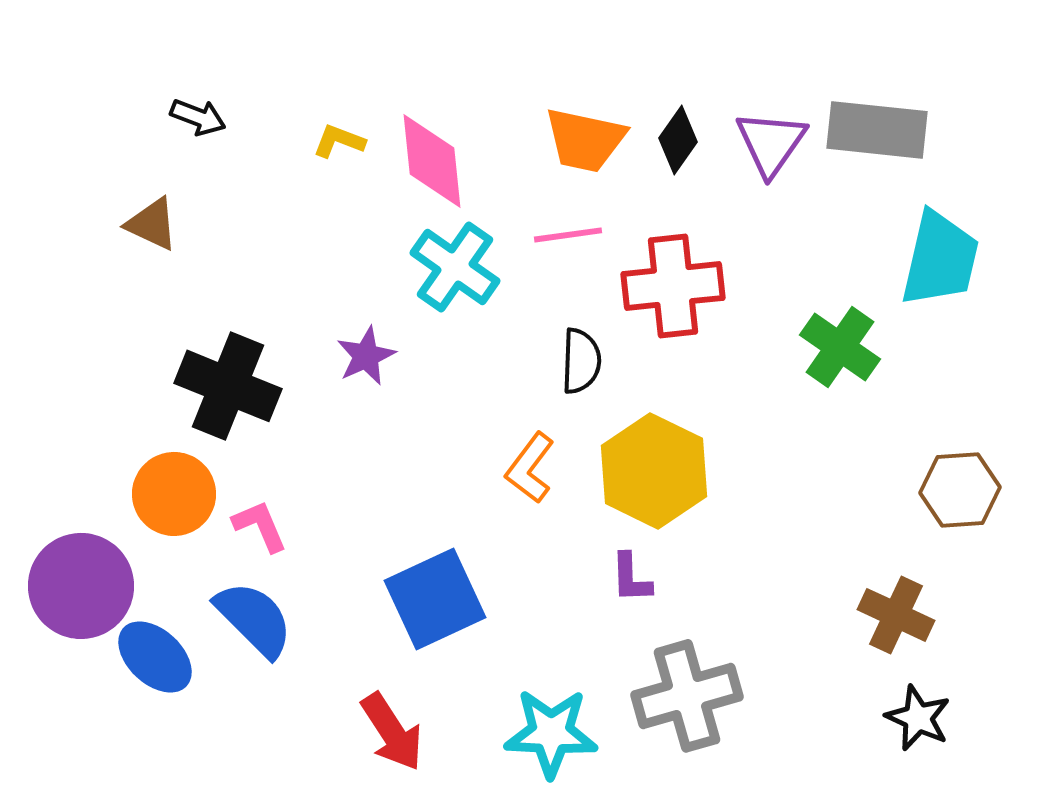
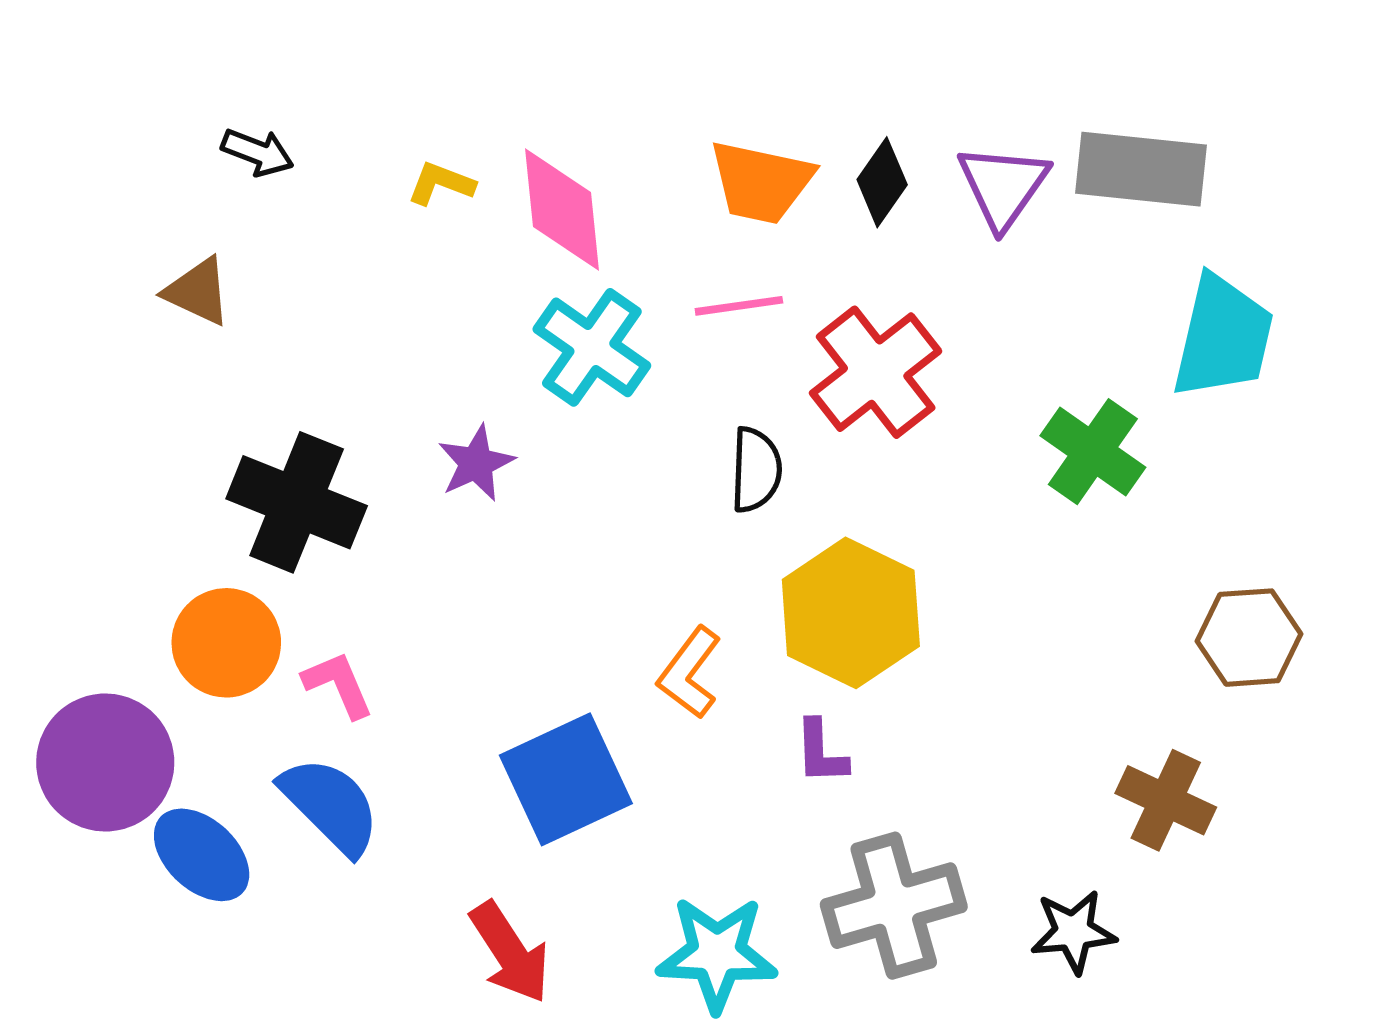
red cross: (673, 286) -> (876, 372), turned -32
orange L-shape: (530, 468) -> (690, 673), moved
black star: (918, 718) -> (1073, 932), moved, turned -30

